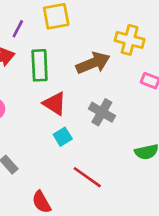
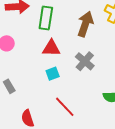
brown arrow: (93, 63) -> (85, 24), turned -60
red triangle: (55, 104) -> (51, 48), turned -42

